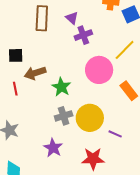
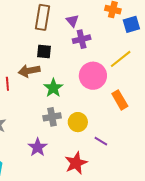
black square: (16, 55) -> (44, 51), moved
yellow circle: (90, 118) -> (78, 122), size x0.7
red star: (93, 159) -> (76, 163), turned -30

